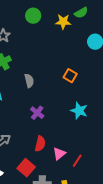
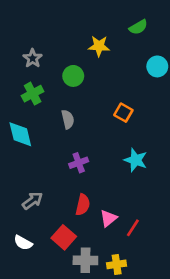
green circle: (33, 16) -> (73, 76), moved
yellow star: (63, 22) -> (99, 46), moved
purple cross: (37, 113) -> (79, 163), turned 32

